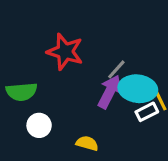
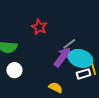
red star: (65, 52) -> (39, 27), size x0.7
yellow semicircle: (87, 143) -> (56, 88), moved

